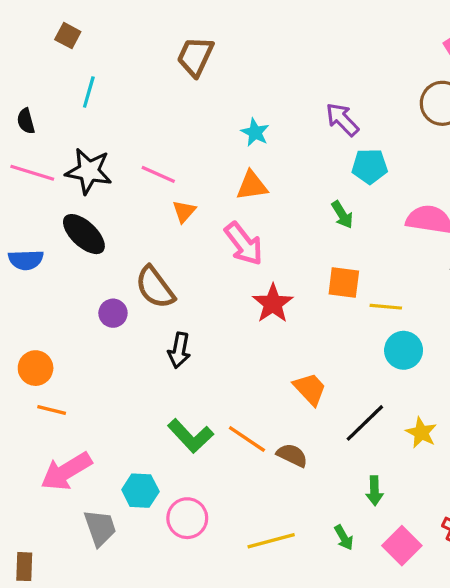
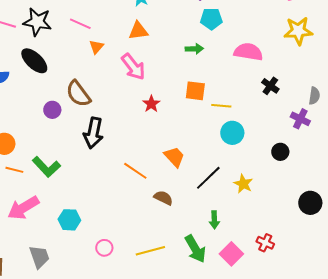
green arrow: (342, 215) -> (194, 49), turned -60
red star: (273, 303) -> (151, 104), size x0.7
black arrow: (179, 350) -> (93, 133), size x1.4
green L-shape: (190, 436) -> (46, 167), moved
orange line: (247, 439) -> (135, 171), moved
pink circle: (187, 518) -> (104, 248), moved, size x0.7
gray trapezoid: (100, 528) -> (39, 257), moved
green arrow: (344, 538) -> (195, 249), size x1.8

